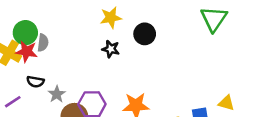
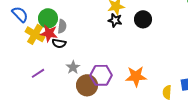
black star: (111, 49) -> (115, 20), moved
black semicircle: (35, 82) -> (59, 43), moved

